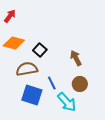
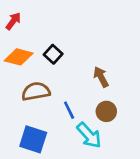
black square: (40, 50) -> (53, 54), moved
blue square: (32, 95) -> (33, 139), moved

